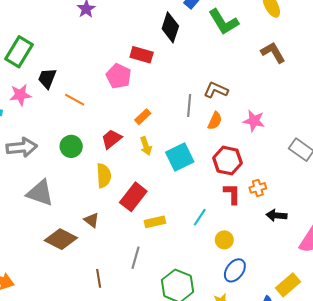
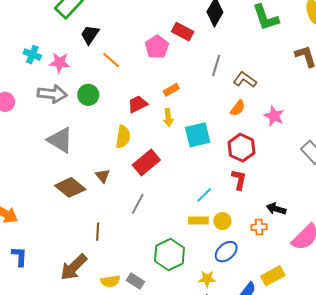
pink star: (20, 95) -> (60, 63), moved
gray line: (189, 106) -> (216, 65), moved
green circle: (71, 146) -> (88, 95), moved
orange cross: (258, 188) -> (259, 227), moved
yellow rectangle: (155, 222) -> (198, 220), moved
gray line: (136, 258) -> (138, 204), moved

